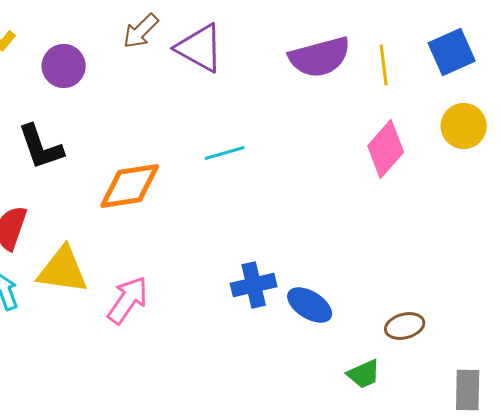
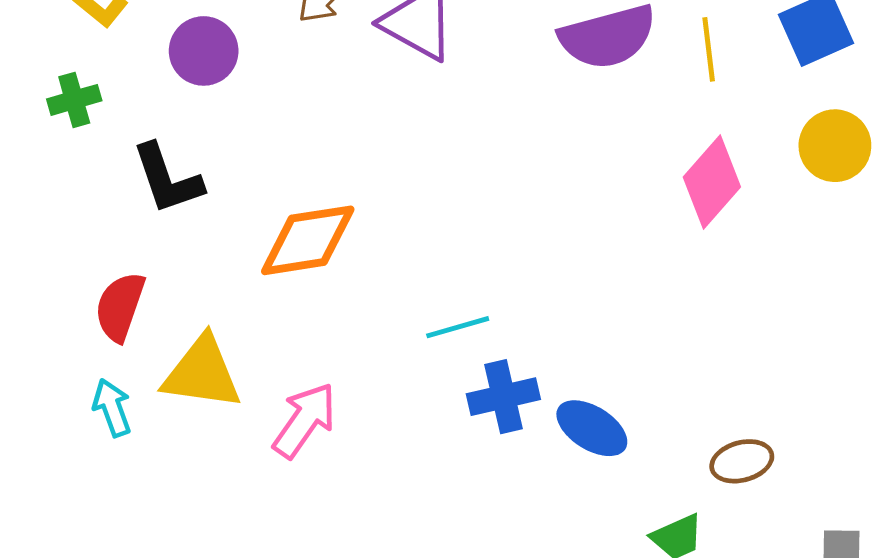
cyan line: (225, 153) -> (458, 327), moved

